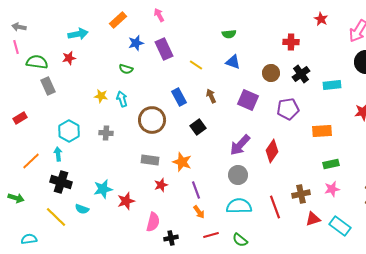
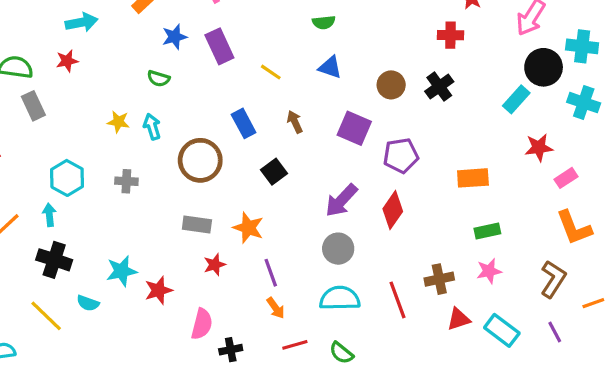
red cross: (291, 42) -> (450, 35), moved
cyan rectangle: (332, 85) -> (516, 99), moved, turned -42
purple pentagon: (288, 109) -> (401, 156), moved

